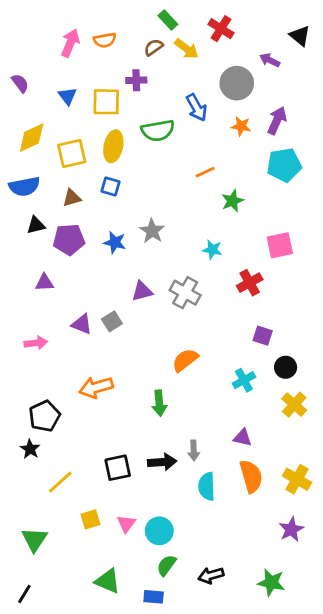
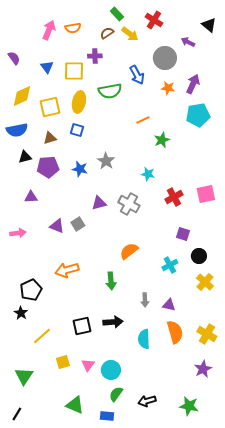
pink square: (280, 245) -> (206, 194), moved
pink arrow: (36, 343) -> (18, 233), moved
gray arrow: (194, 450) -> (145, 300), moved

